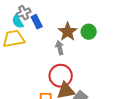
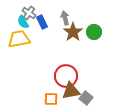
gray cross: (24, 13) -> (29, 13), turned -32
gray arrow: (60, 48) -> (65, 18), moved

